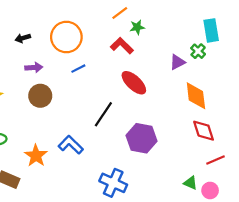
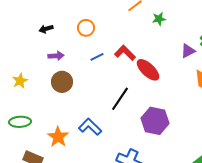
green star: (137, 27) -> (159, 19), moved
orange circle: (66, 37) -> (86, 28), size x0.6
red L-shape: (122, 46) -> (125, 53), moved

